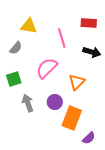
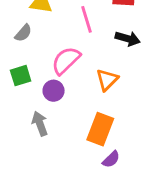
purple circle: (55, 102) -> (54, 91), moved
gray arrow: (28, 103) -> (40, 124), moved
purple semicircle: (89, 138) -> (111, 159), moved

